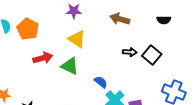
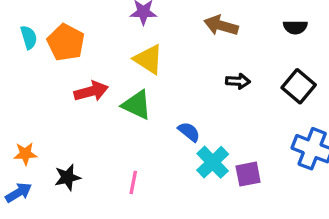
black square: (152, 55) -> (299, 86), moved

